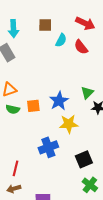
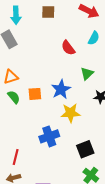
cyan semicircle: (61, 40) -> (94, 38), moved
red semicircle: (81, 47) -> (68, 48), moved
green triangle: (87, 93) -> (87, 74), moved
green semicircle: (13, 109) -> (14, 97), turned -144

